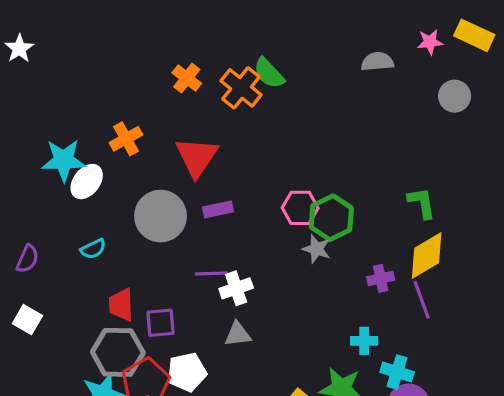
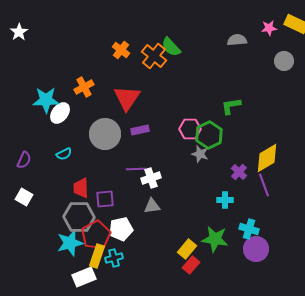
green L-shape: (422, 203) -> (231, 106), moved, turned -90
purple cross: (381, 278) -> (239, 172), turned -35
cyan cross: (364, 341) -> (225, 200), moved

